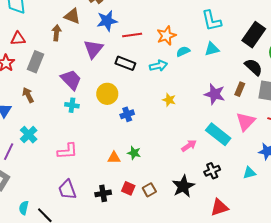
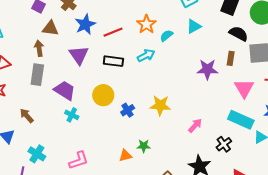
gray rectangle: (35, 62) -> (37, 75), moved
yellow star: (169, 100) -> (160, 105), moved, size x1.5
cyan cross: (72, 105) -> (72, 115), turned 32
cyan rectangle: (218, 134) -> (241, 120), moved

